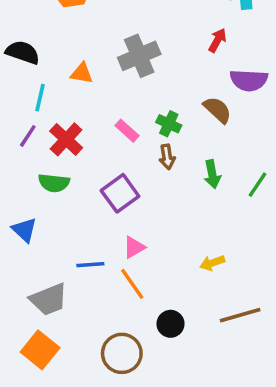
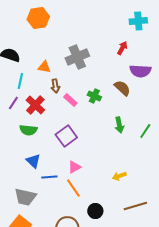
brown arrow: (167, 157) -> (55, 86), moved
blue triangle: (24, 230) -> (33, 161), moved
gray trapezoid: (49, 299) -> (25, 197), turned 35

